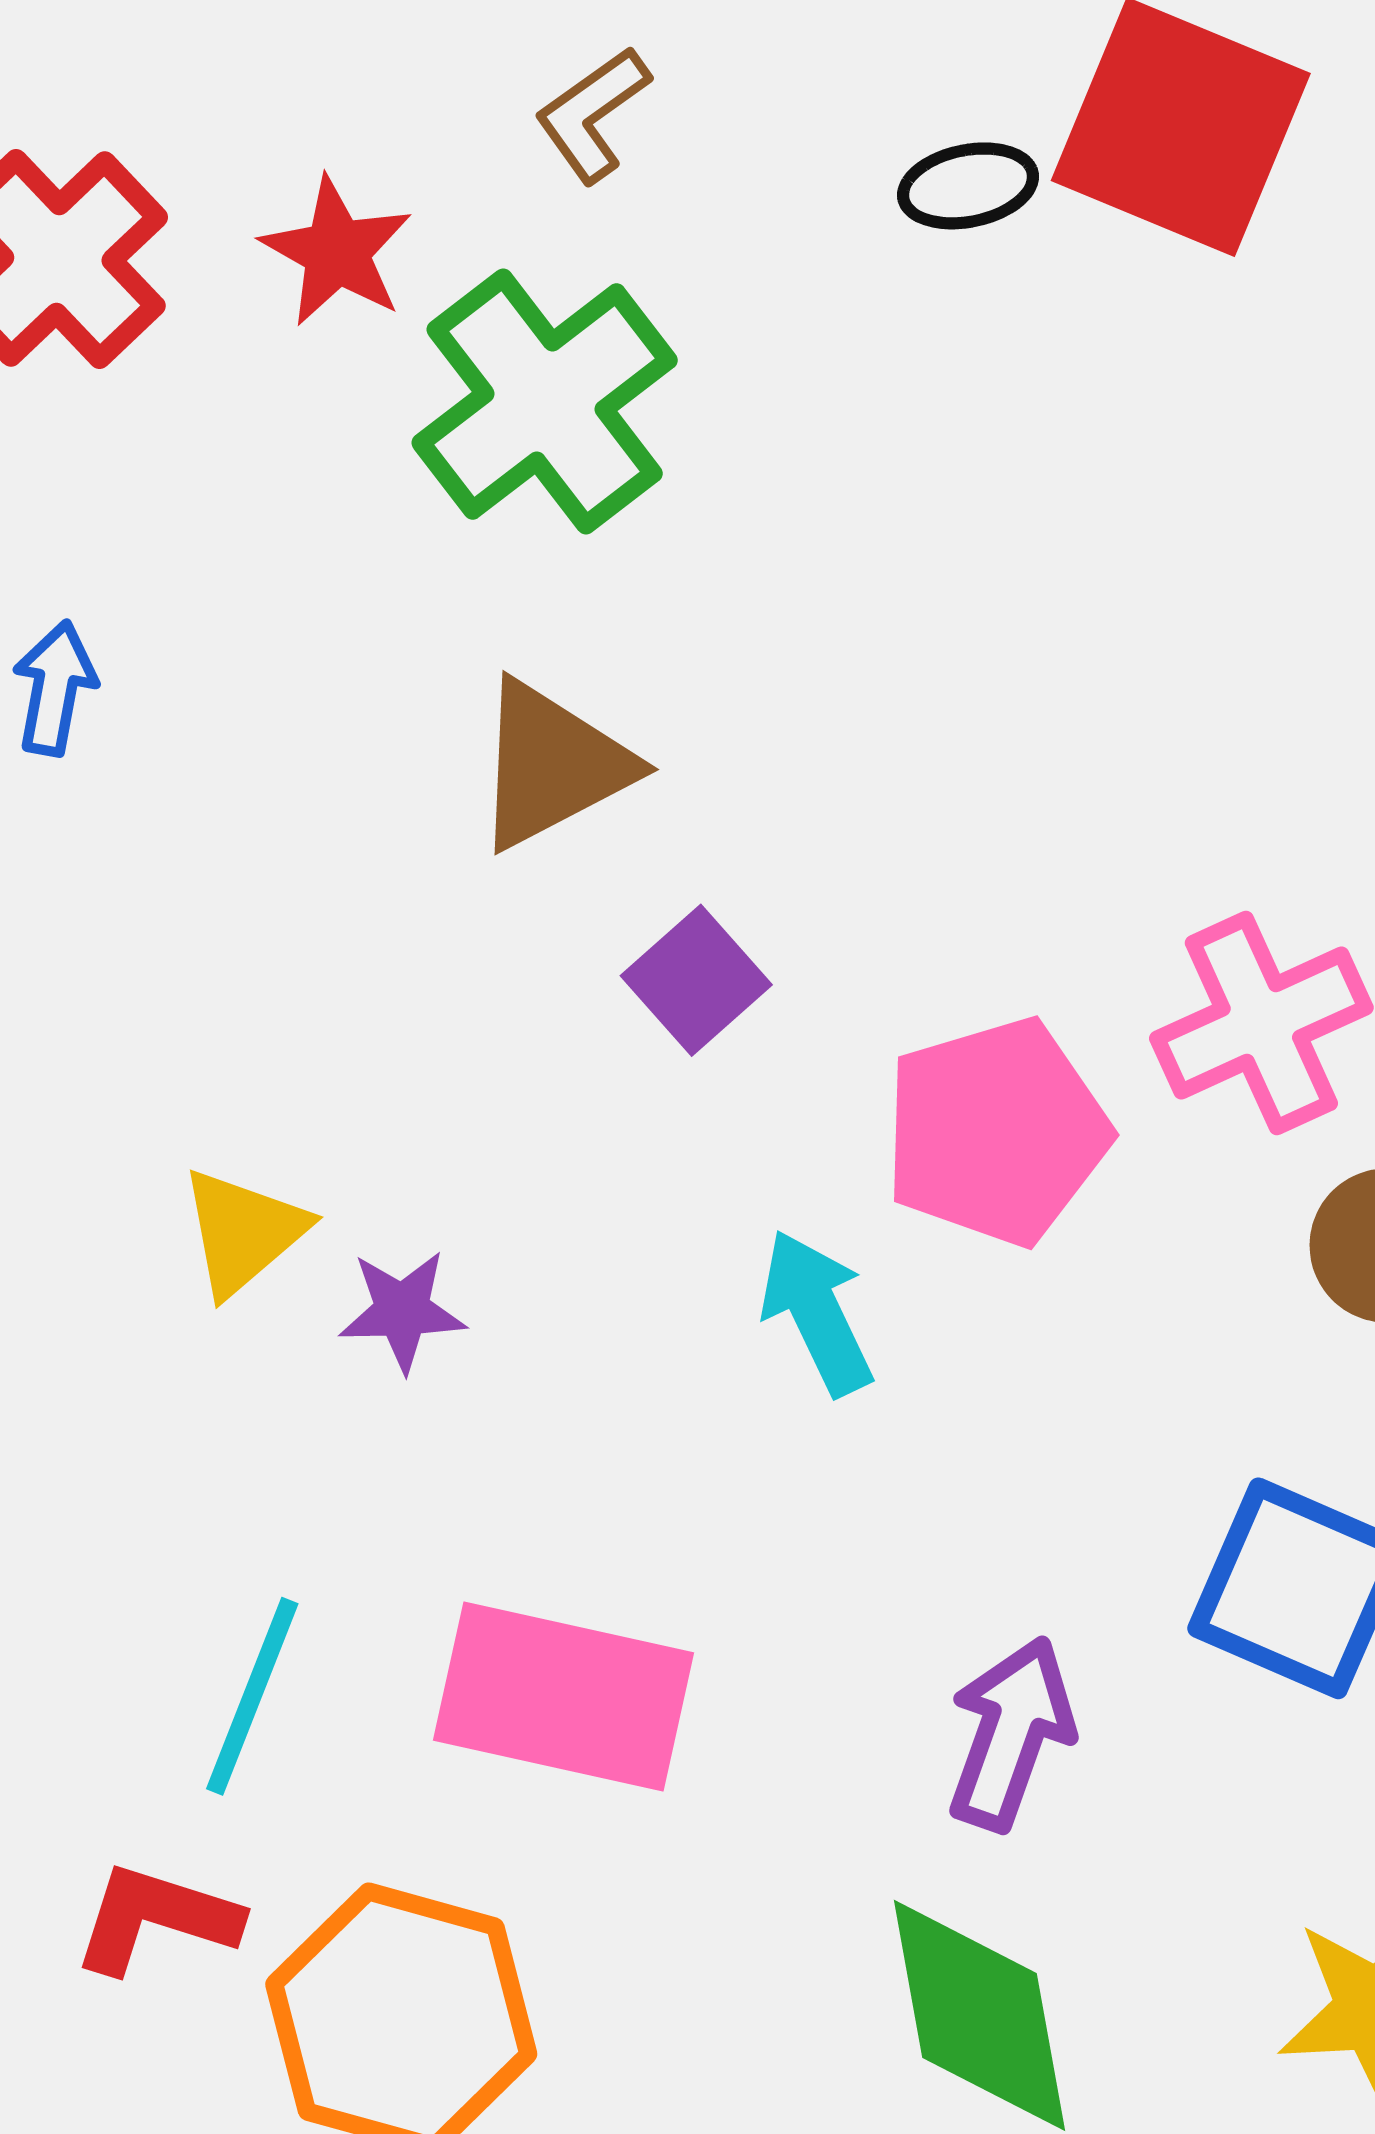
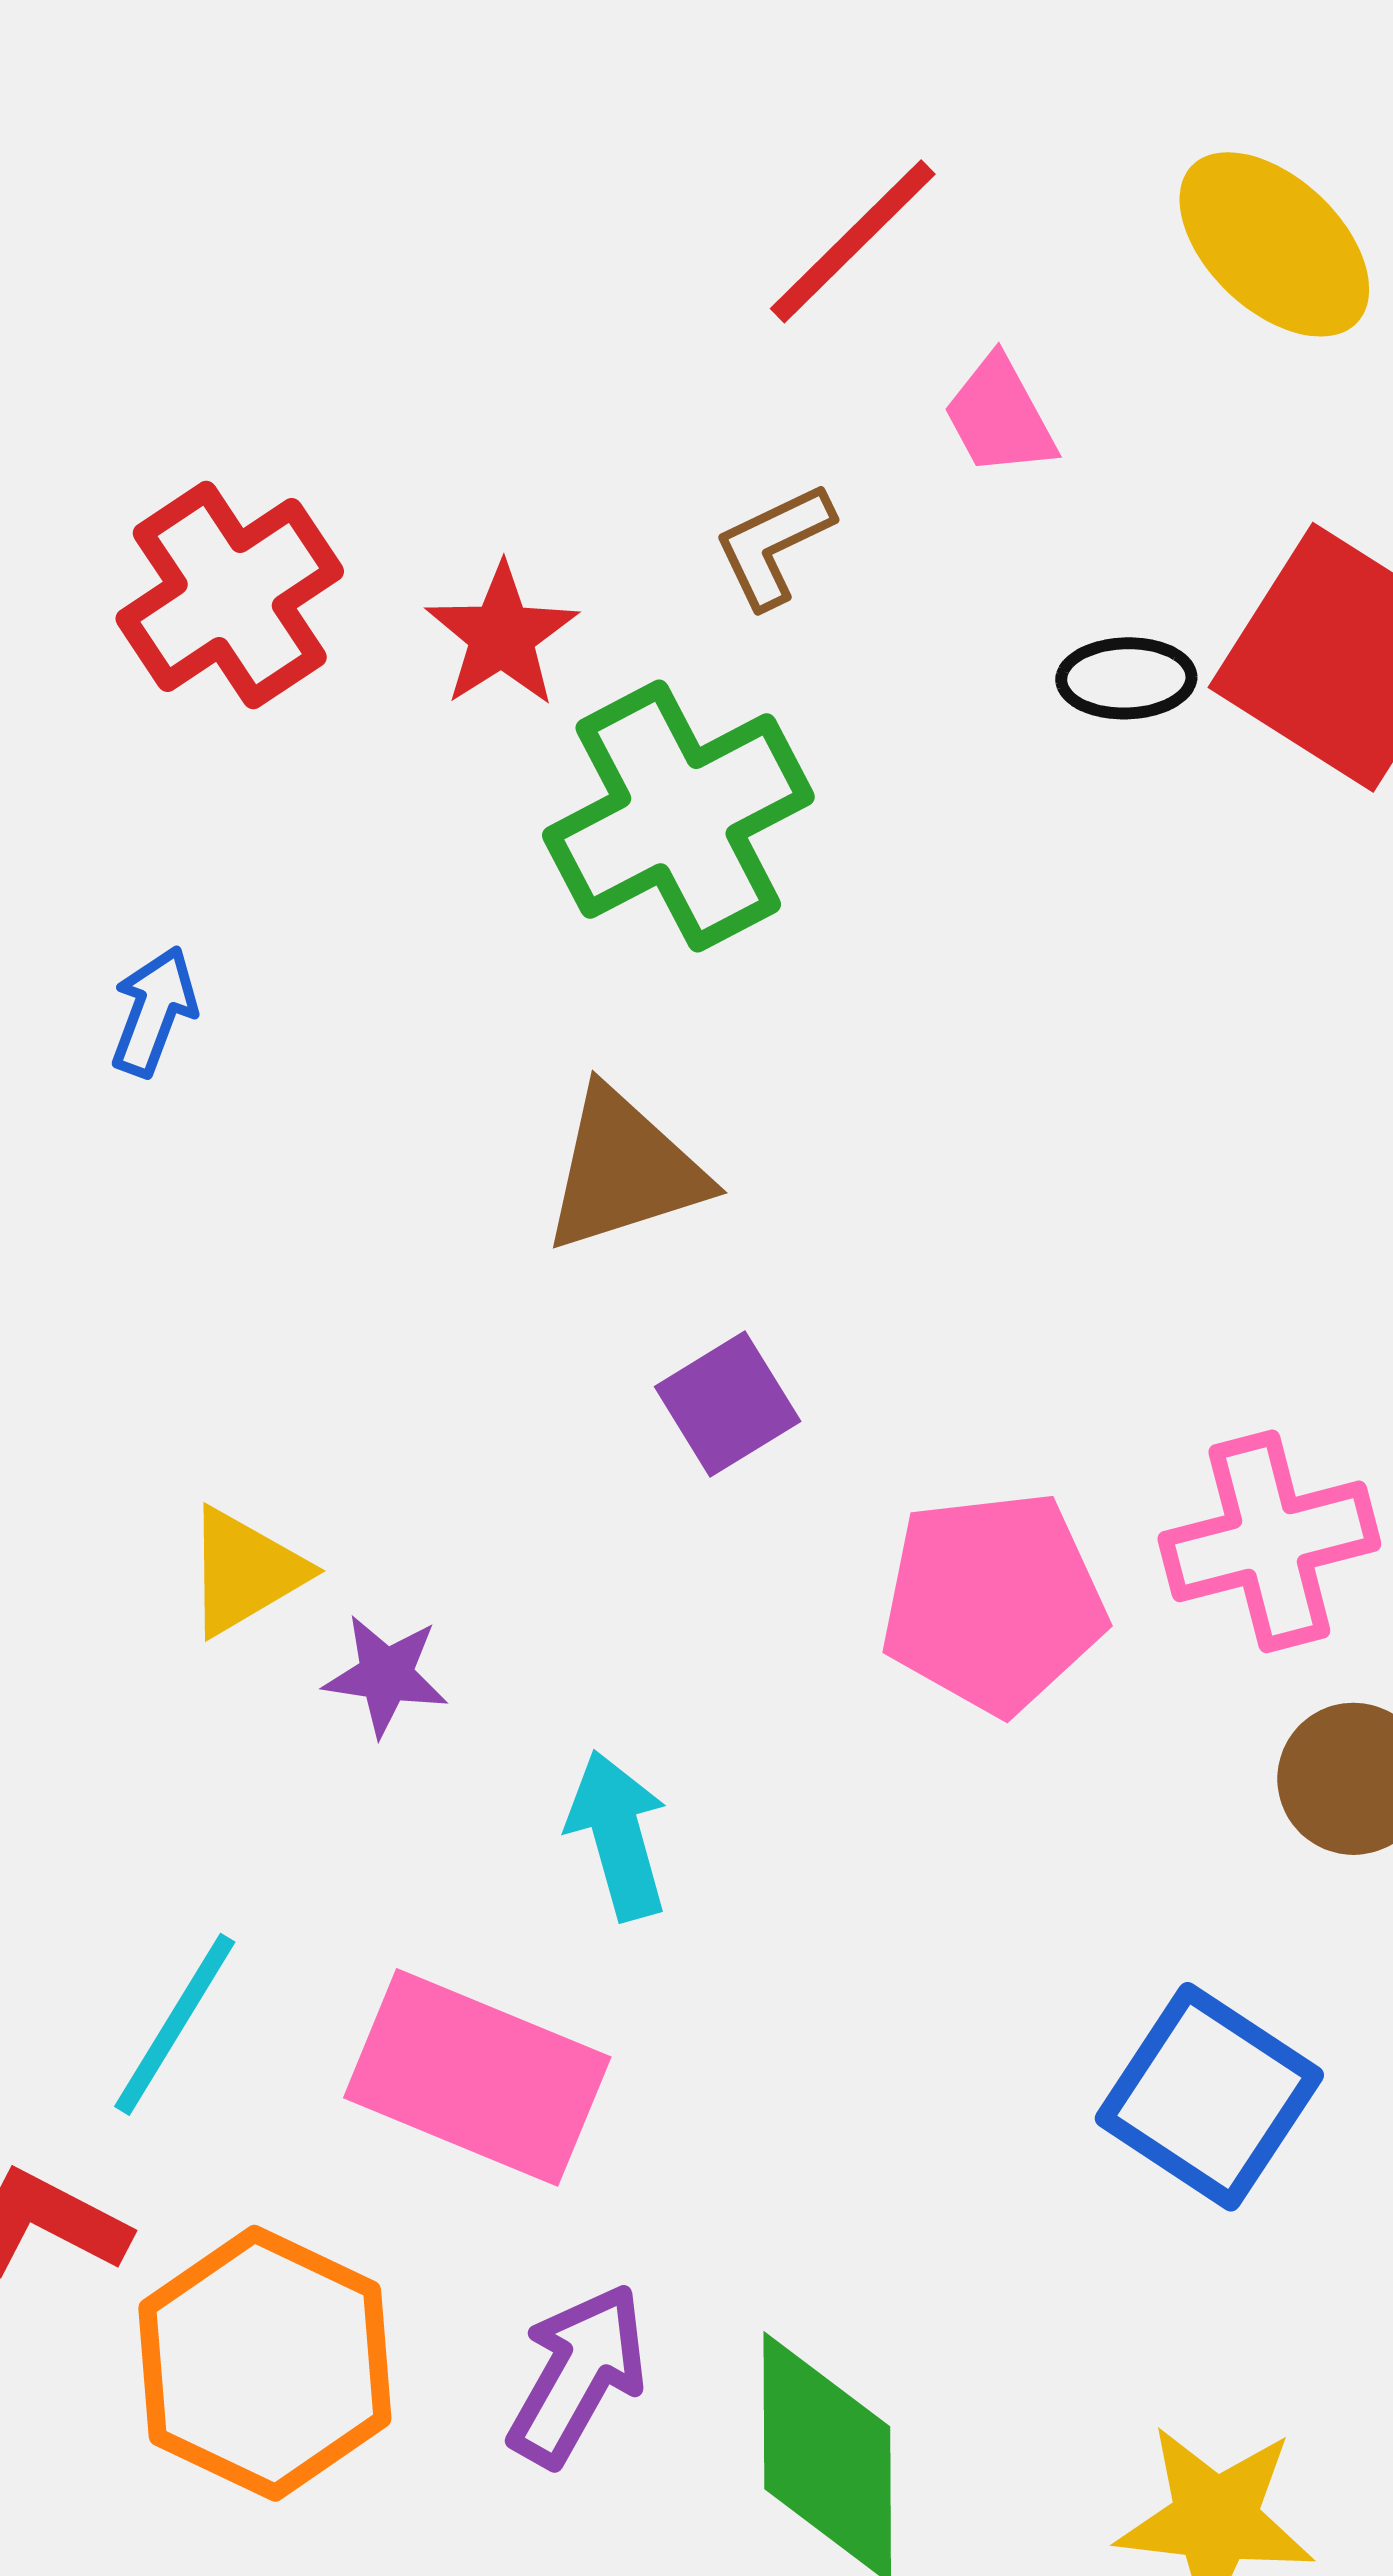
cyan arrow: (817, 1312) -> (618, 1835), moved
purple arrow: (1011, 1733) -> (578, 2375), moved

